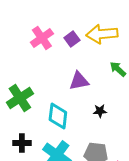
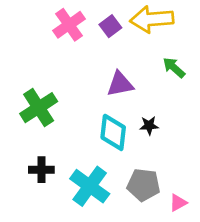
cyan diamond: (58, 116) -> (113, 132), moved

